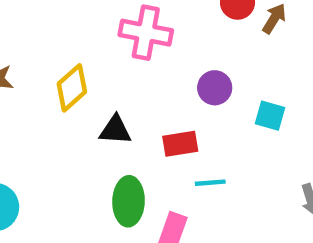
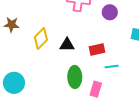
yellow diamond: (72, 88) -> (41, 38), moved
purple circle: (215, 88) -> (110, 12), moved

